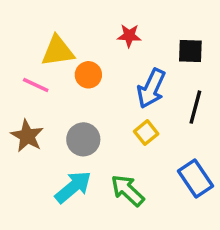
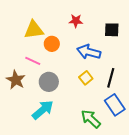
pink line: (36, 85) -> (33, 61), moved
blue arrow: (151, 88) -> (89, 52), turned 80
black line: (195, 107) -> (111, 78), moved
green arrow: (127, 190) -> (91, 119), moved

